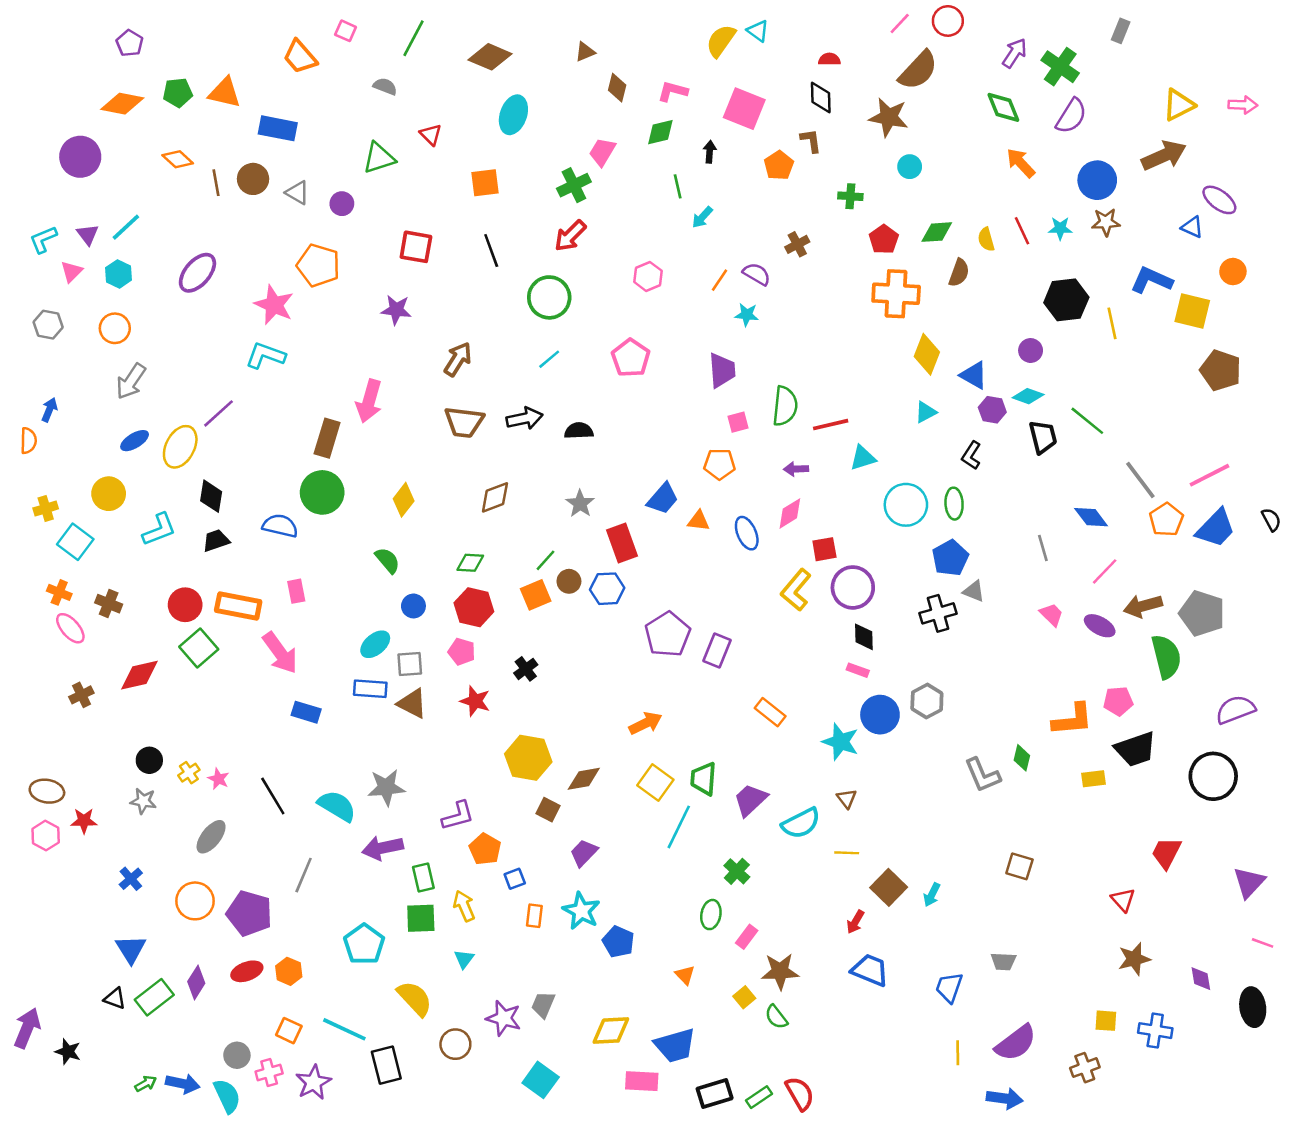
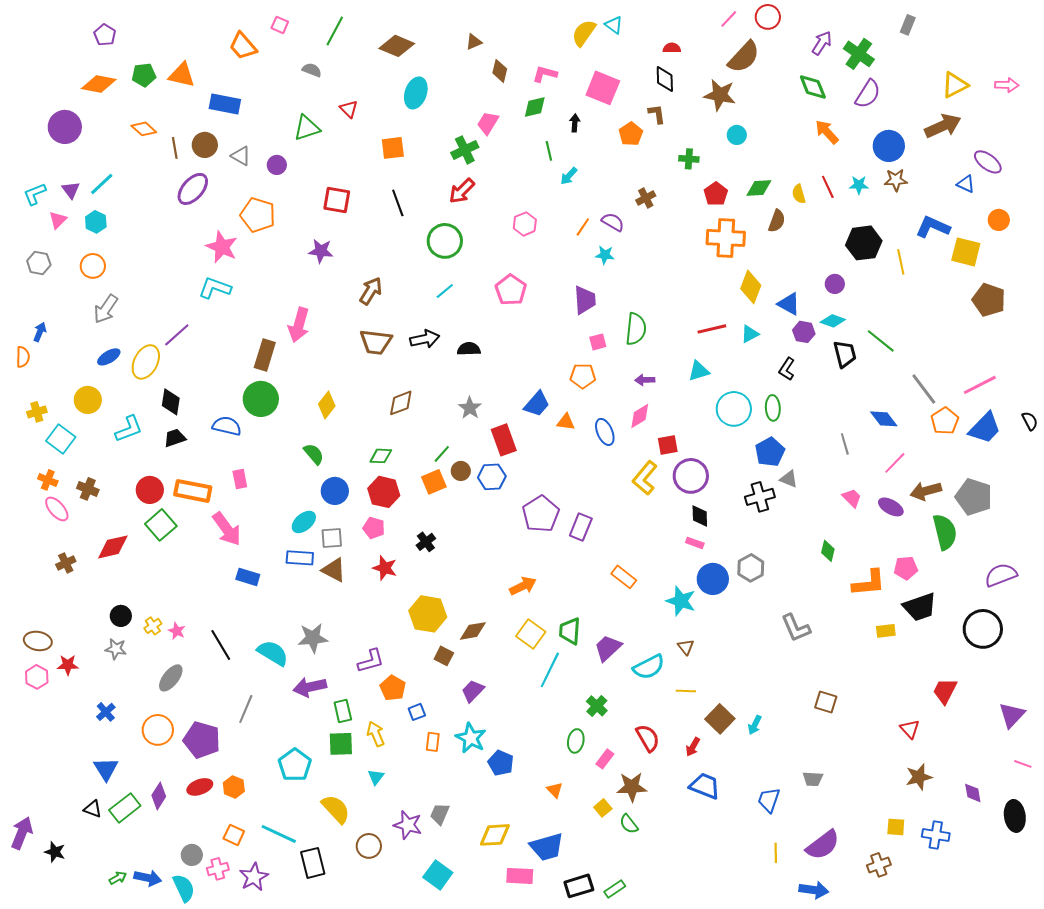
purple ellipse: (197, 273) -> (193, 189), moved
red line: (831, 425) -> (712, 329), moved
blue circle: (413, 606) -> (335, 491), size x1.4
green diamond: (1022, 758) -> (828, 551), moved
red semicircle: (800, 1093) -> (648, 738), moved

